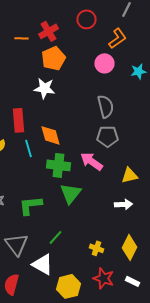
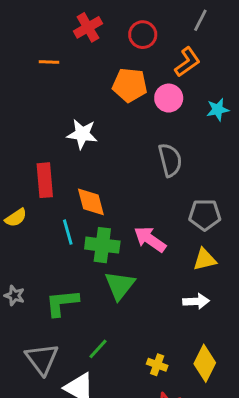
red cross: (48, 31) -> (88, 27), moved
orange pentagon: (54, 58) -> (130, 85), moved, turned 30
gray pentagon: (108, 136) -> (205, 215), moved
cyan line: (28, 148) -> (68, 232), moved

